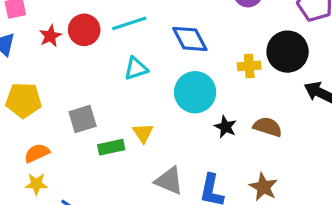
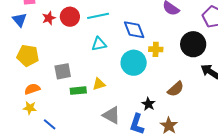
yellow cross: (249, 66) -> (156, 49), moved
black star: (225, 127) -> (148, 104), moved
brown semicircle: (268, 127) -> (176, 89), turned 114
yellow triangle: (143, 133) -> (99, 84), turned 40

